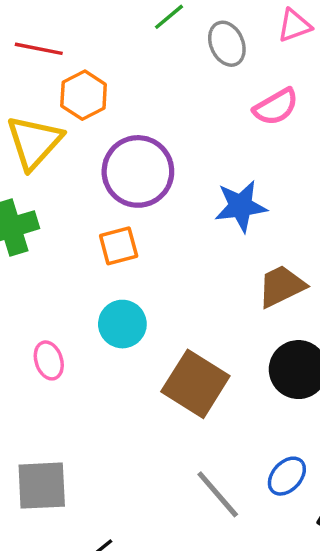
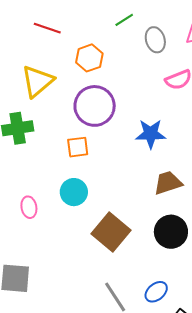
orange hexagon: (84, 95) -> (89, 58), moved

